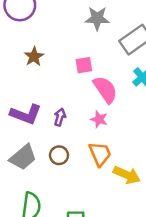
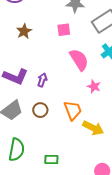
pink square: (84, 65) -> (64, 30), moved
pink star: (99, 119) -> (94, 86), moved

